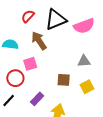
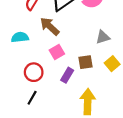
pink square: (30, 64) -> (57, 52), moved
purple rectangle: (37, 99) -> (67, 75), moved

